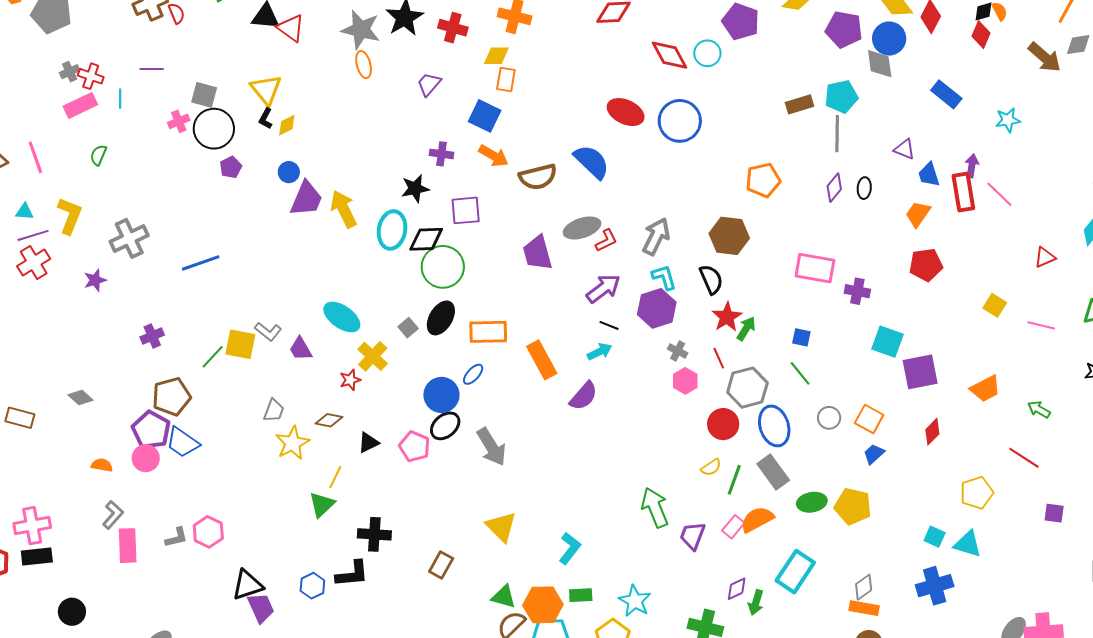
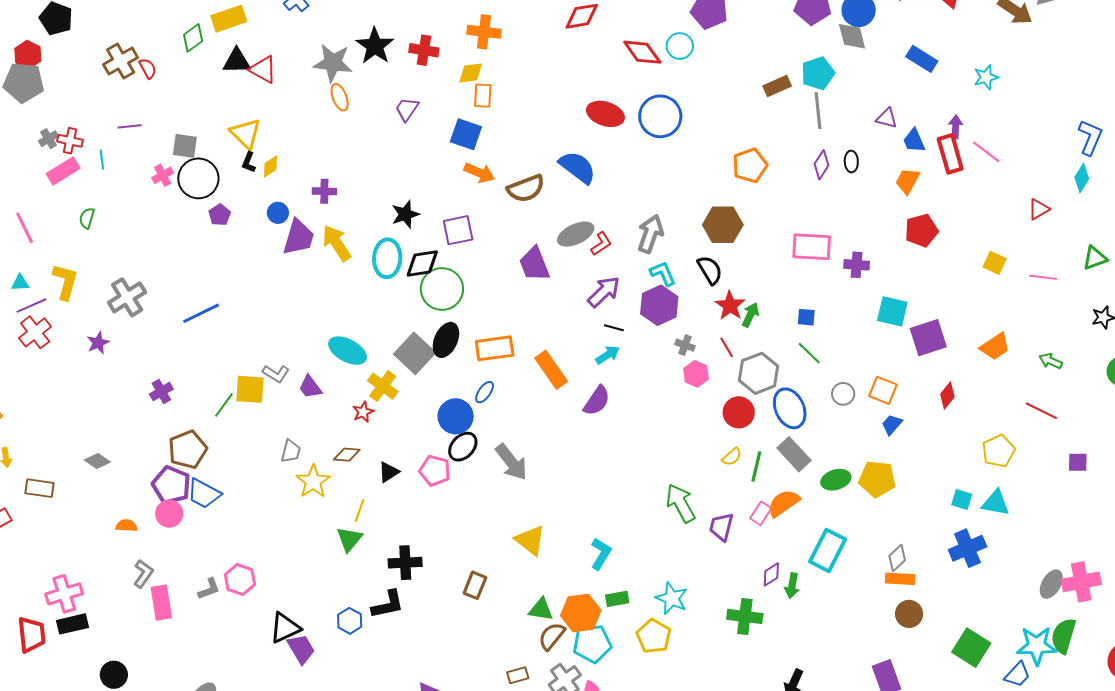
purple cross: (441, 154) -> (324, 191), moved
gray square: (408, 328) -> (415, 353), size x2.0

